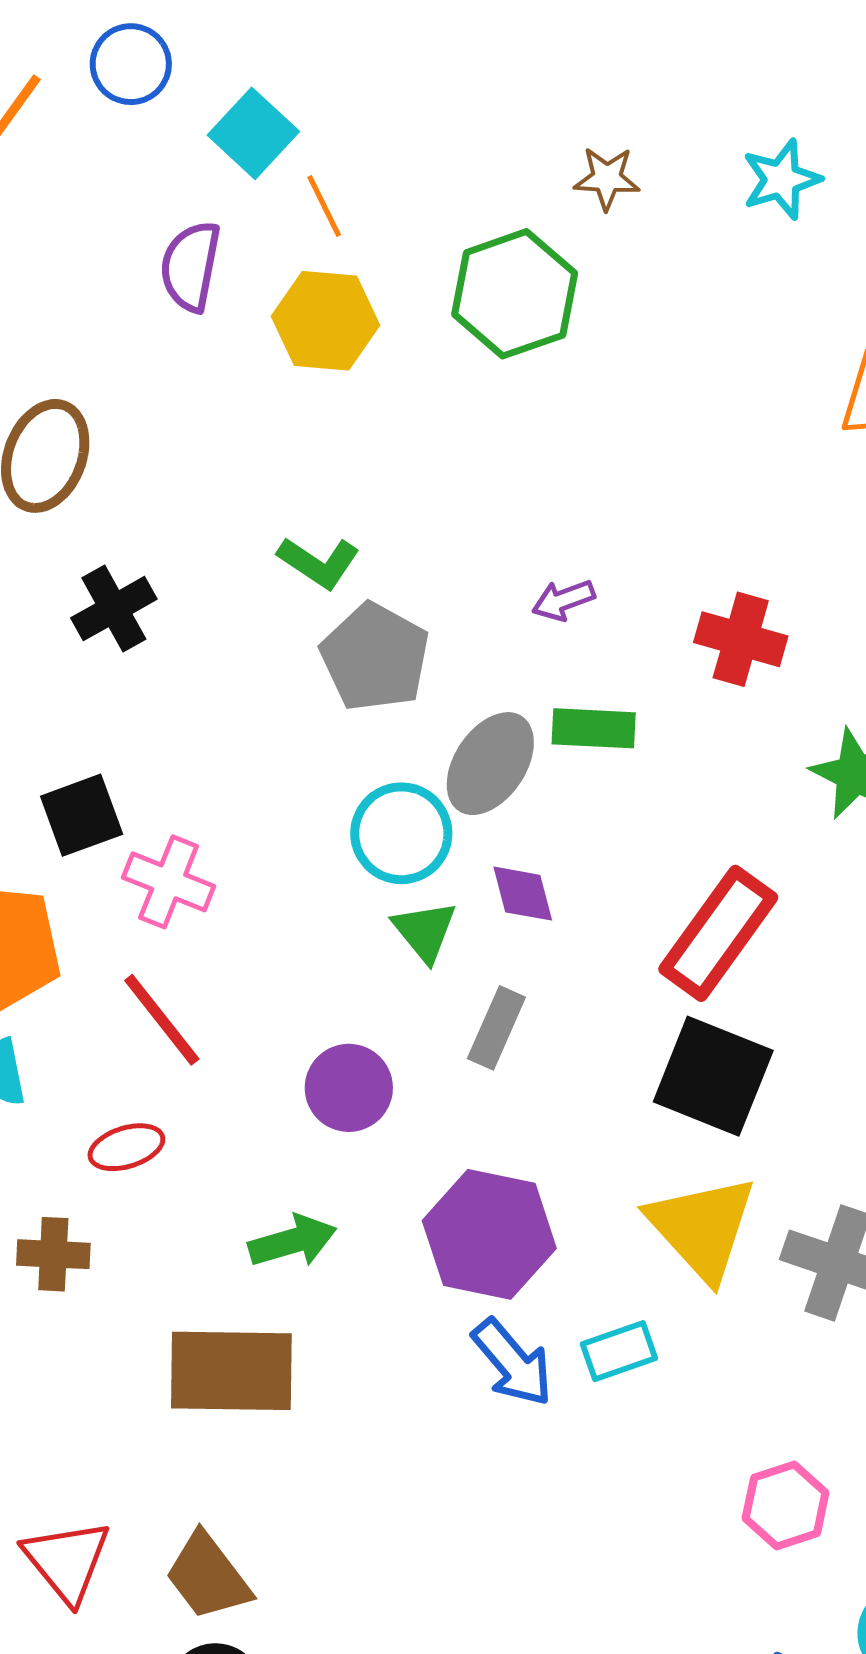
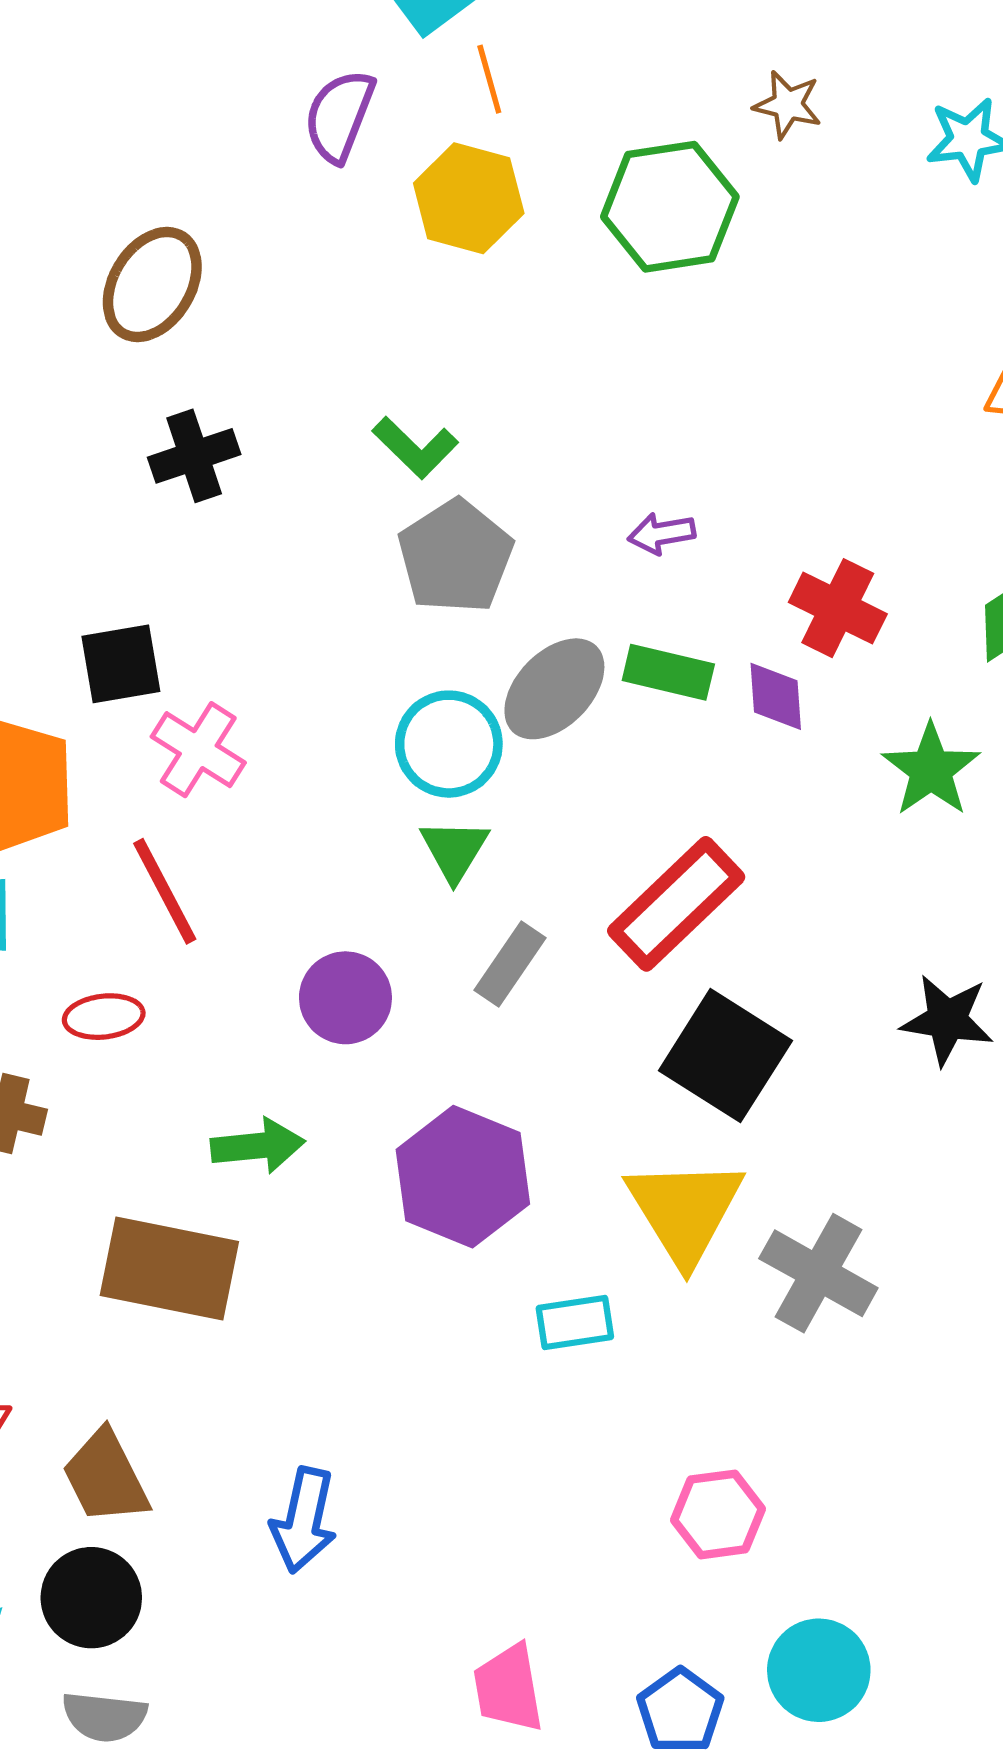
purple diamond: (523, 894) -> (776, 696), moved
red rectangle: (718, 933) -> (676, 904), moved
blue arrow: (513, 1363) -> (304, 1520), moved, turned 42

